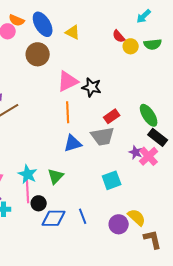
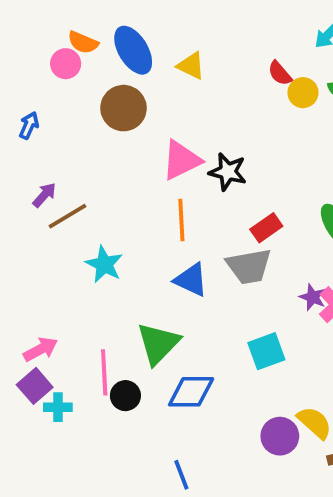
blue triangle: (73, 143) -> (191, 280), turned 42
cyan star: (28, 174) -> (104, 264), moved
green triangle: (56, 176) -> (158, 344), size x1.4
blue line: (83, 216) -> (181, 475), moved
blue diamond: (54, 218) -> (191, 392), moved

